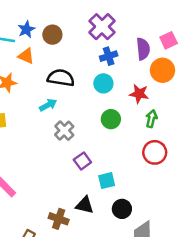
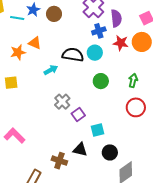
purple semicircle: (143, 49) -> (116, 18), moved
orange triangle: (26, 56) -> (35, 43), moved
black semicircle: (61, 78) -> (73, 55), moved
red star: (139, 94) -> (121, 43), moved
gray cross: (64, 131) -> (62, 102), moved

